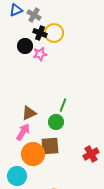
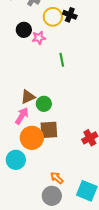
black cross: (40, 33) -> (70, 15), moved
green line: (63, 105) -> (62, 60), moved, turned -32
green circle: (56, 122) -> (44, 104), moved

